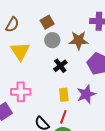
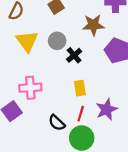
gray circle: (52, 40) -> (57, 41), moved
purple star: (86, 94) -> (107, 109), moved

